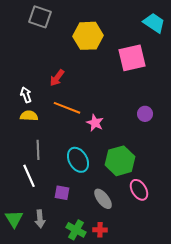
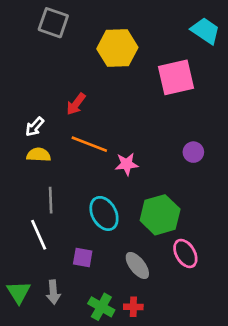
white arrow: (26, 95) -> (35, 127), turned -119
pink star: (95, 123) -> (127, 164), turned -30

